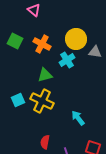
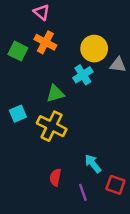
orange cross: (42, 44) -> (45, 42), moved
cyan square: (18, 100) -> (18, 114), moved
cyan arrow: (78, 118) -> (93, 164), moved

